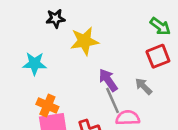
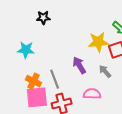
yellow star: (84, 41) -> (98, 42), moved
gray line: (113, 100) -> (55, 79), moved

